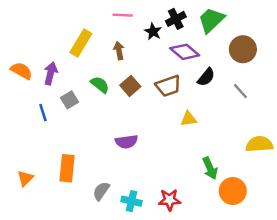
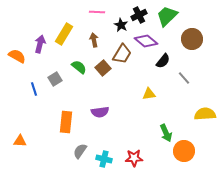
purple arrow: (51, 73) -> (40, 44), moved
brown trapezoid: (168, 86) -> (122, 54), moved, turned -40
gray line: (240, 91) -> (184, 78), moved
orange rectangle: (67, 168) -> (66, 122), moved
orange triangle: (25, 178) -> (20, 141), turned 48

